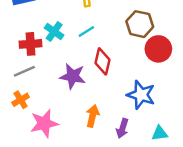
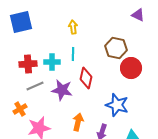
cyan cross: (54, 32) -> (52, 62), moved, turned -35
cyan line: (86, 32) -> (73, 54), turned -56
gray line: (24, 71) -> (35, 86), moved

